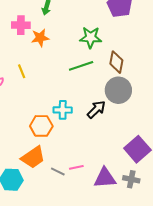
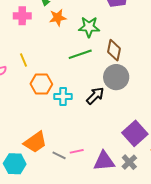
orange star: (40, 38) -> (58, 18), moved
orange hexagon: (41, 126) -> (41, 84), moved
gray cross: (131, 179) -> (129, 162), turned 35

